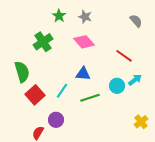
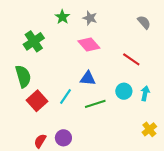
green cross: (43, 42) -> (34, 41), moved
cyan arrow: (135, 80) -> (145, 93), moved, turned -40
purple circle: (56, 120) -> (63, 138), moved

